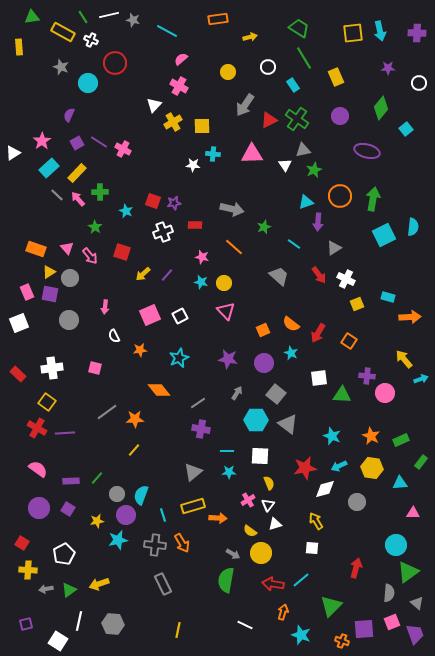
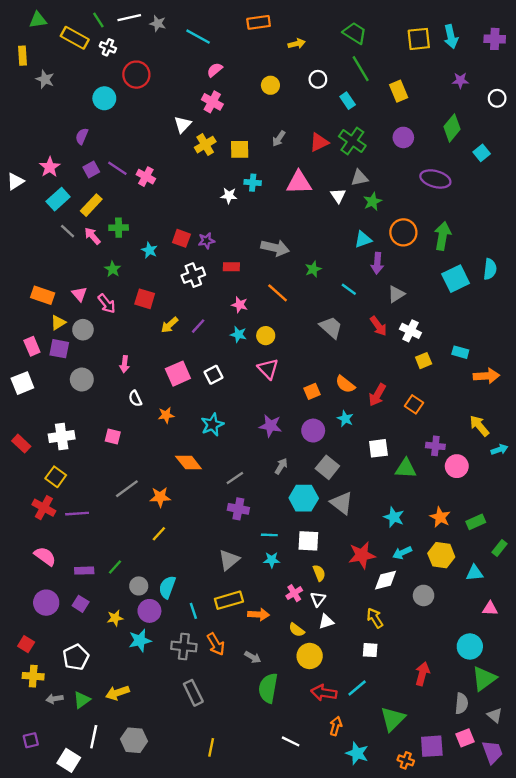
gray star: (61, 67) -> (45, 79), moved
gray arrow: (245, 105) -> (279, 139), moved, size x0.6
gray arrow: (233, 554) -> (253, 657), moved

